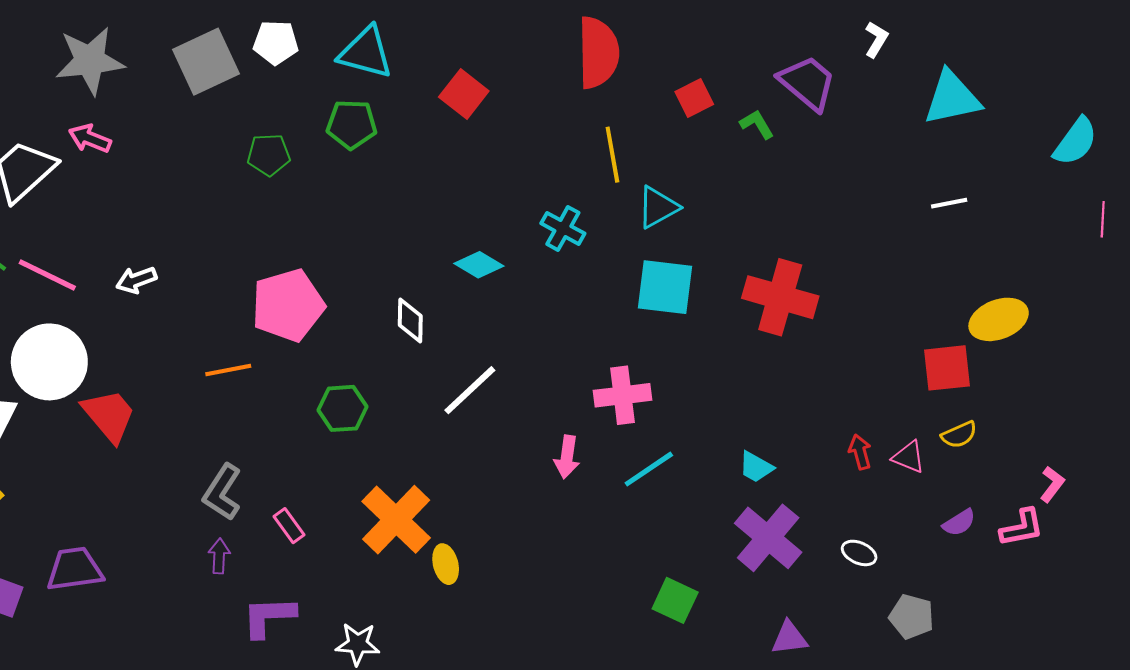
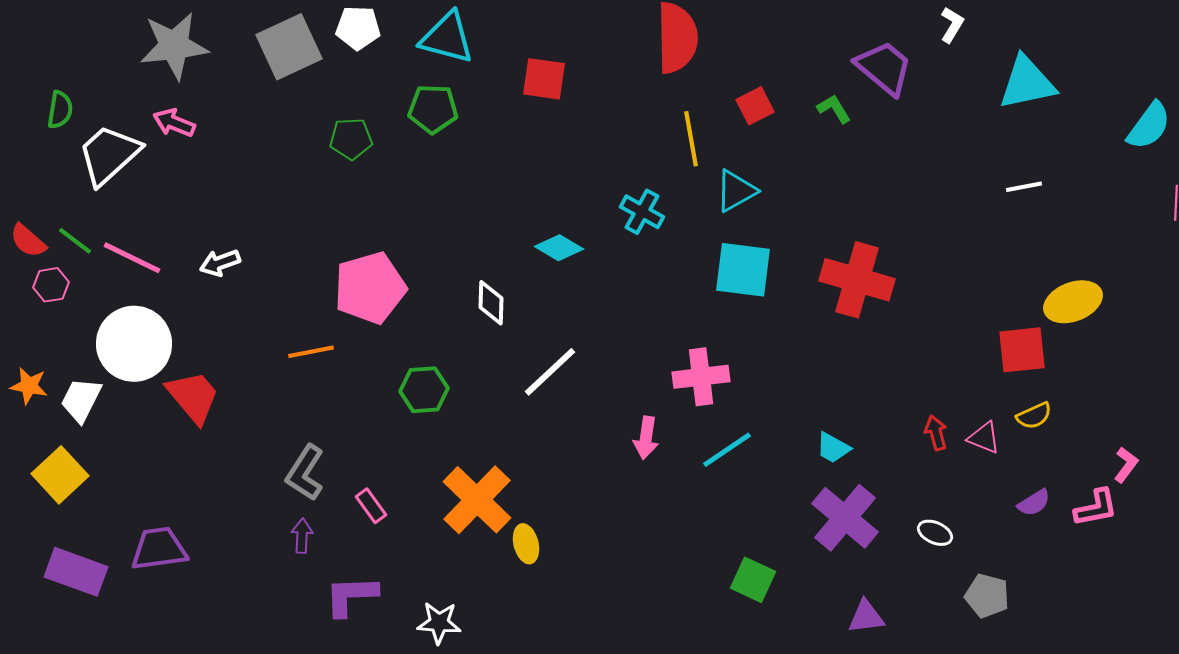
red square: (464, 94) -> (544, 79), turned -30
red square: (694, 98) -> (755, 106), moved

